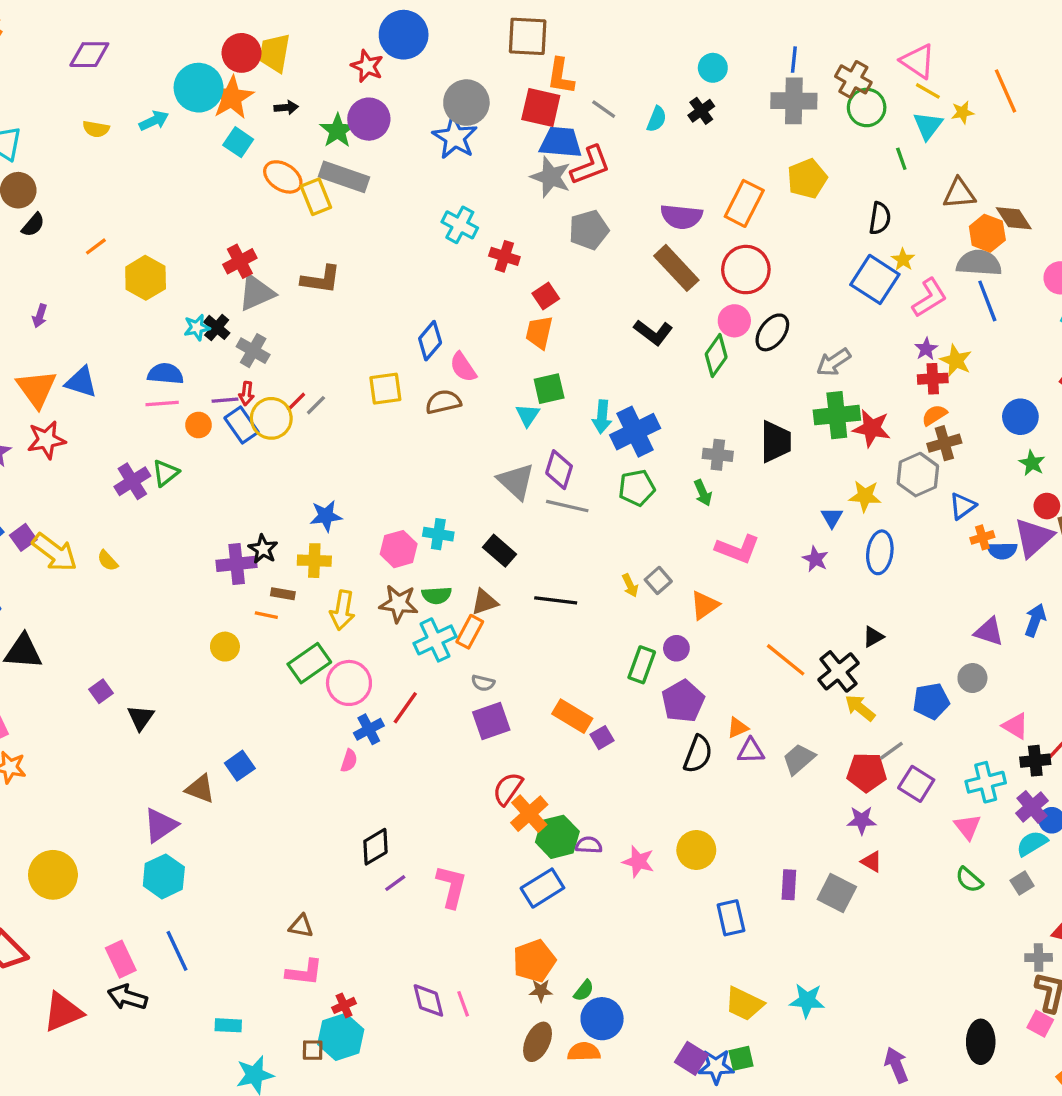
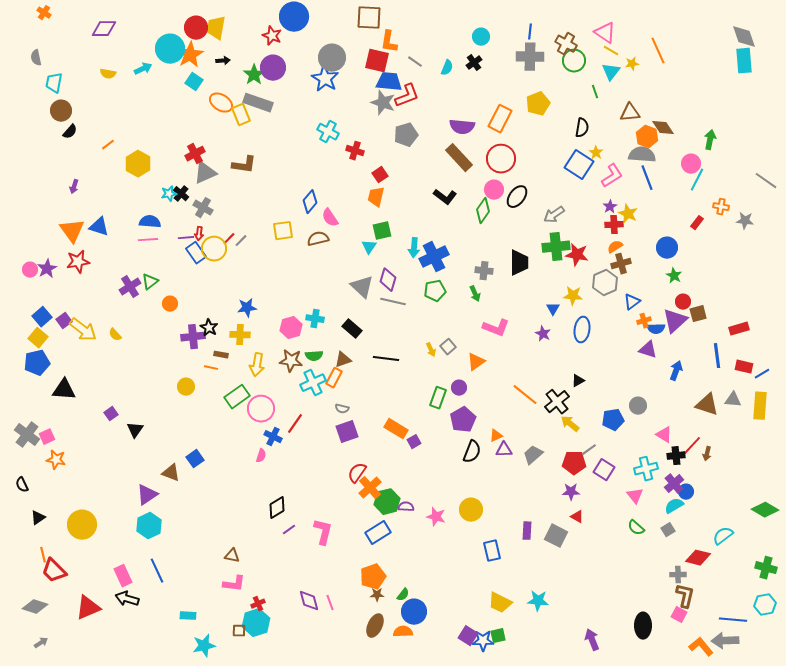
orange circle: (199, 425) -> (170, 304), moved
purple triangle: (989, 632) -> (648, 350), moved
blue cross: (369, 729) -> (273, 437), turned -36

